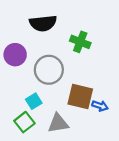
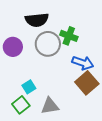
gray circle: (49, 70) -> (48, 44), moved
brown square: (80, 97) -> (87, 83), moved, turned 35
blue arrow: (100, 106) -> (83, 63), moved, size x1.5

